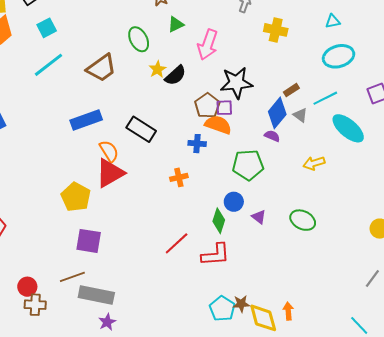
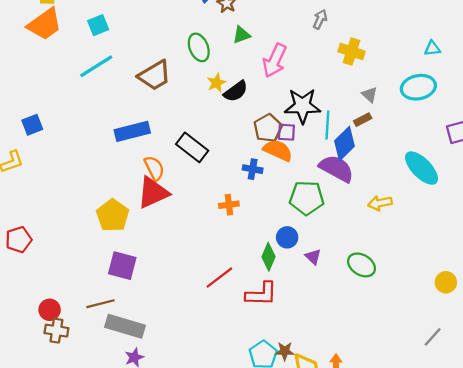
cyan triangle: (333, 21) -> (432, 48), moved
cyan line: (325, 98) -> (327, 125), moved, turned -65
gray triangle: (300, 115) -> (370, 95), moved
purple semicircle: (272, 136) -> (336, 168), size x2.0

